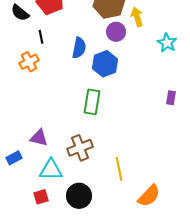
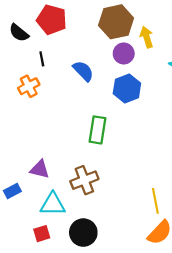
blue semicircle: (79, 48) -> (83, 71), turned -55
blue hexagon: (105, 64) -> (127, 88), moved
yellow line: (119, 169) -> (155, 201), moved

